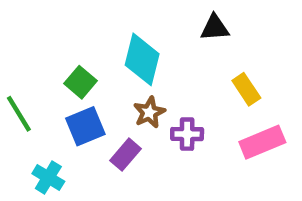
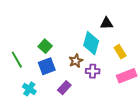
cyan diamond: (142, 59) -> (91, 43), moved
purple rectangle: (125, 155) -> (64, 88), moved

